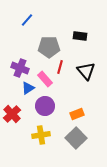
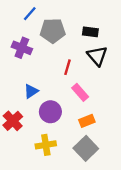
gray pentagon: (49, 47) -> (53, 31), moved
purple cross: (20, 68) -> (22, 48), moved
black triangle: (86, 71) -> (97, 56), moved
pink rectangle: (45, 79) -> (80, 92), moved

